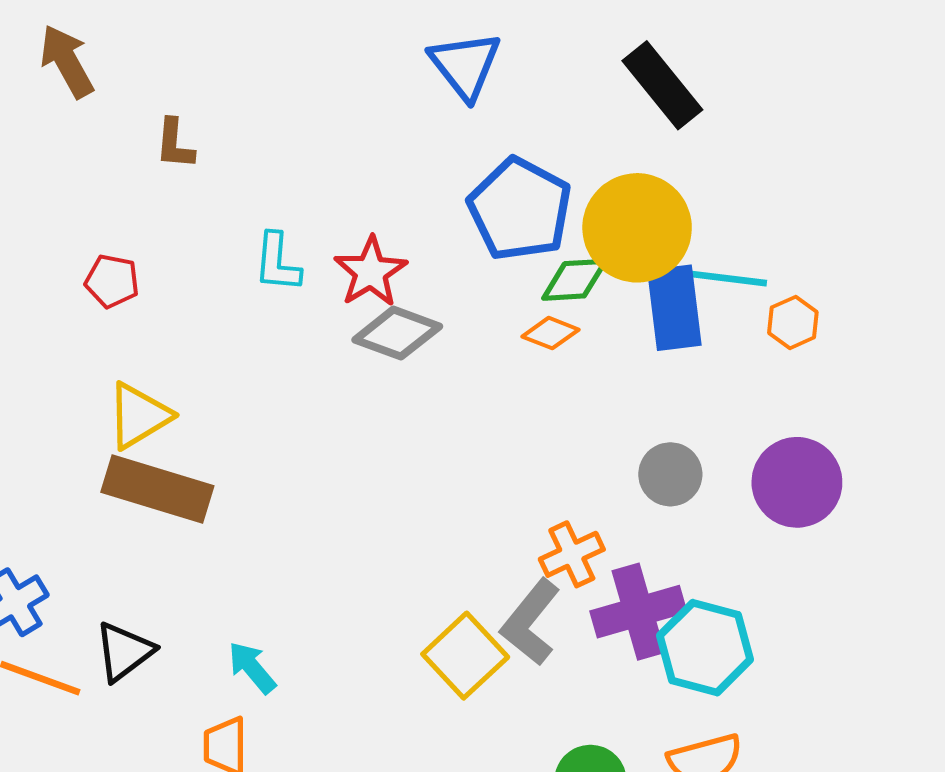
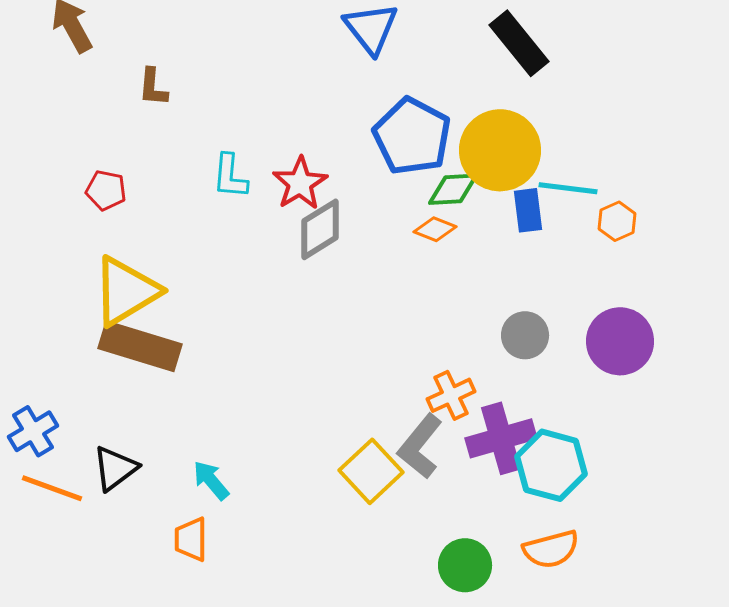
blue rectangle: (674, 308) -> (528, 210), size x0.7
gray diamond: (397, 333) -> (320, 229), turned -52
yellow triangle: (139, 416) -> (126, 291), size x1.4

